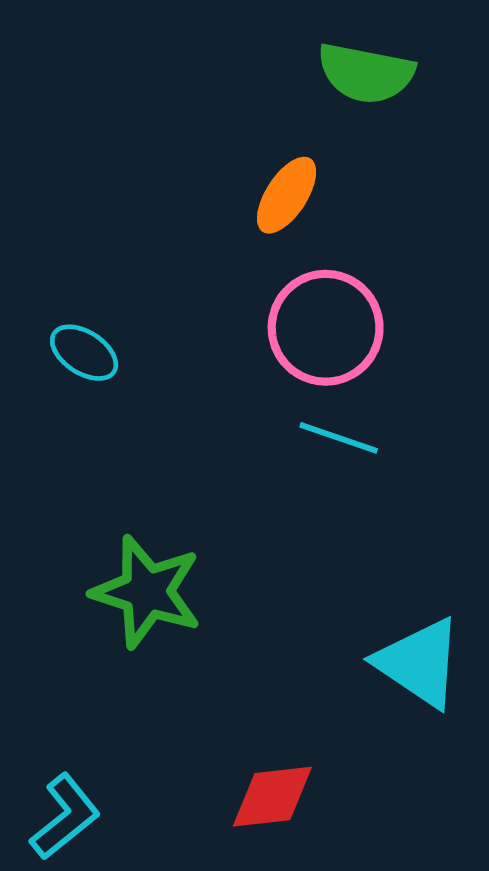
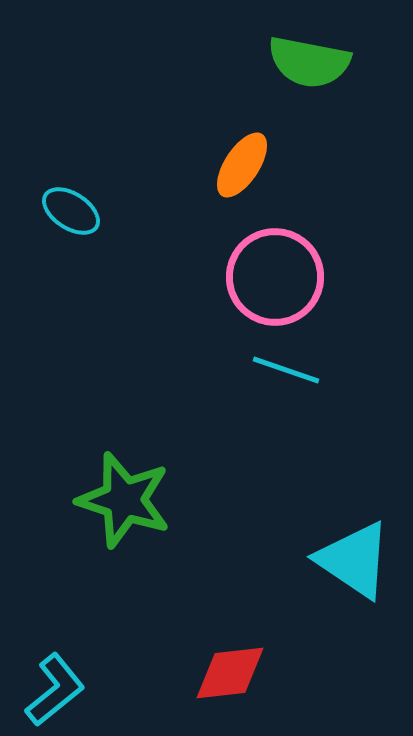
cyan ellipse: (84, 353) -> (71, 211), moved

